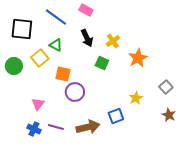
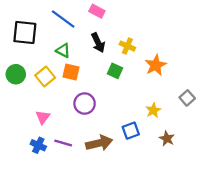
yellow cross: (113, 41) -> (127, 46), turned -32
yellow square: (40, 58) -> (45, 76), moved
orange square: (63, 74) -> (71, 72), moved
brown star: (169, 115) -> (167, 138), moved

